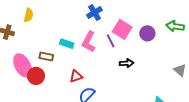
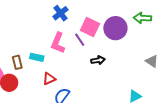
purple circle: (147, 33) -> (115, 28), size x1.5
cyan rectangle: (67, 44) -> (37, 57), moved
brown rectangle: (46, 56) -> (17, 62), turned 72

